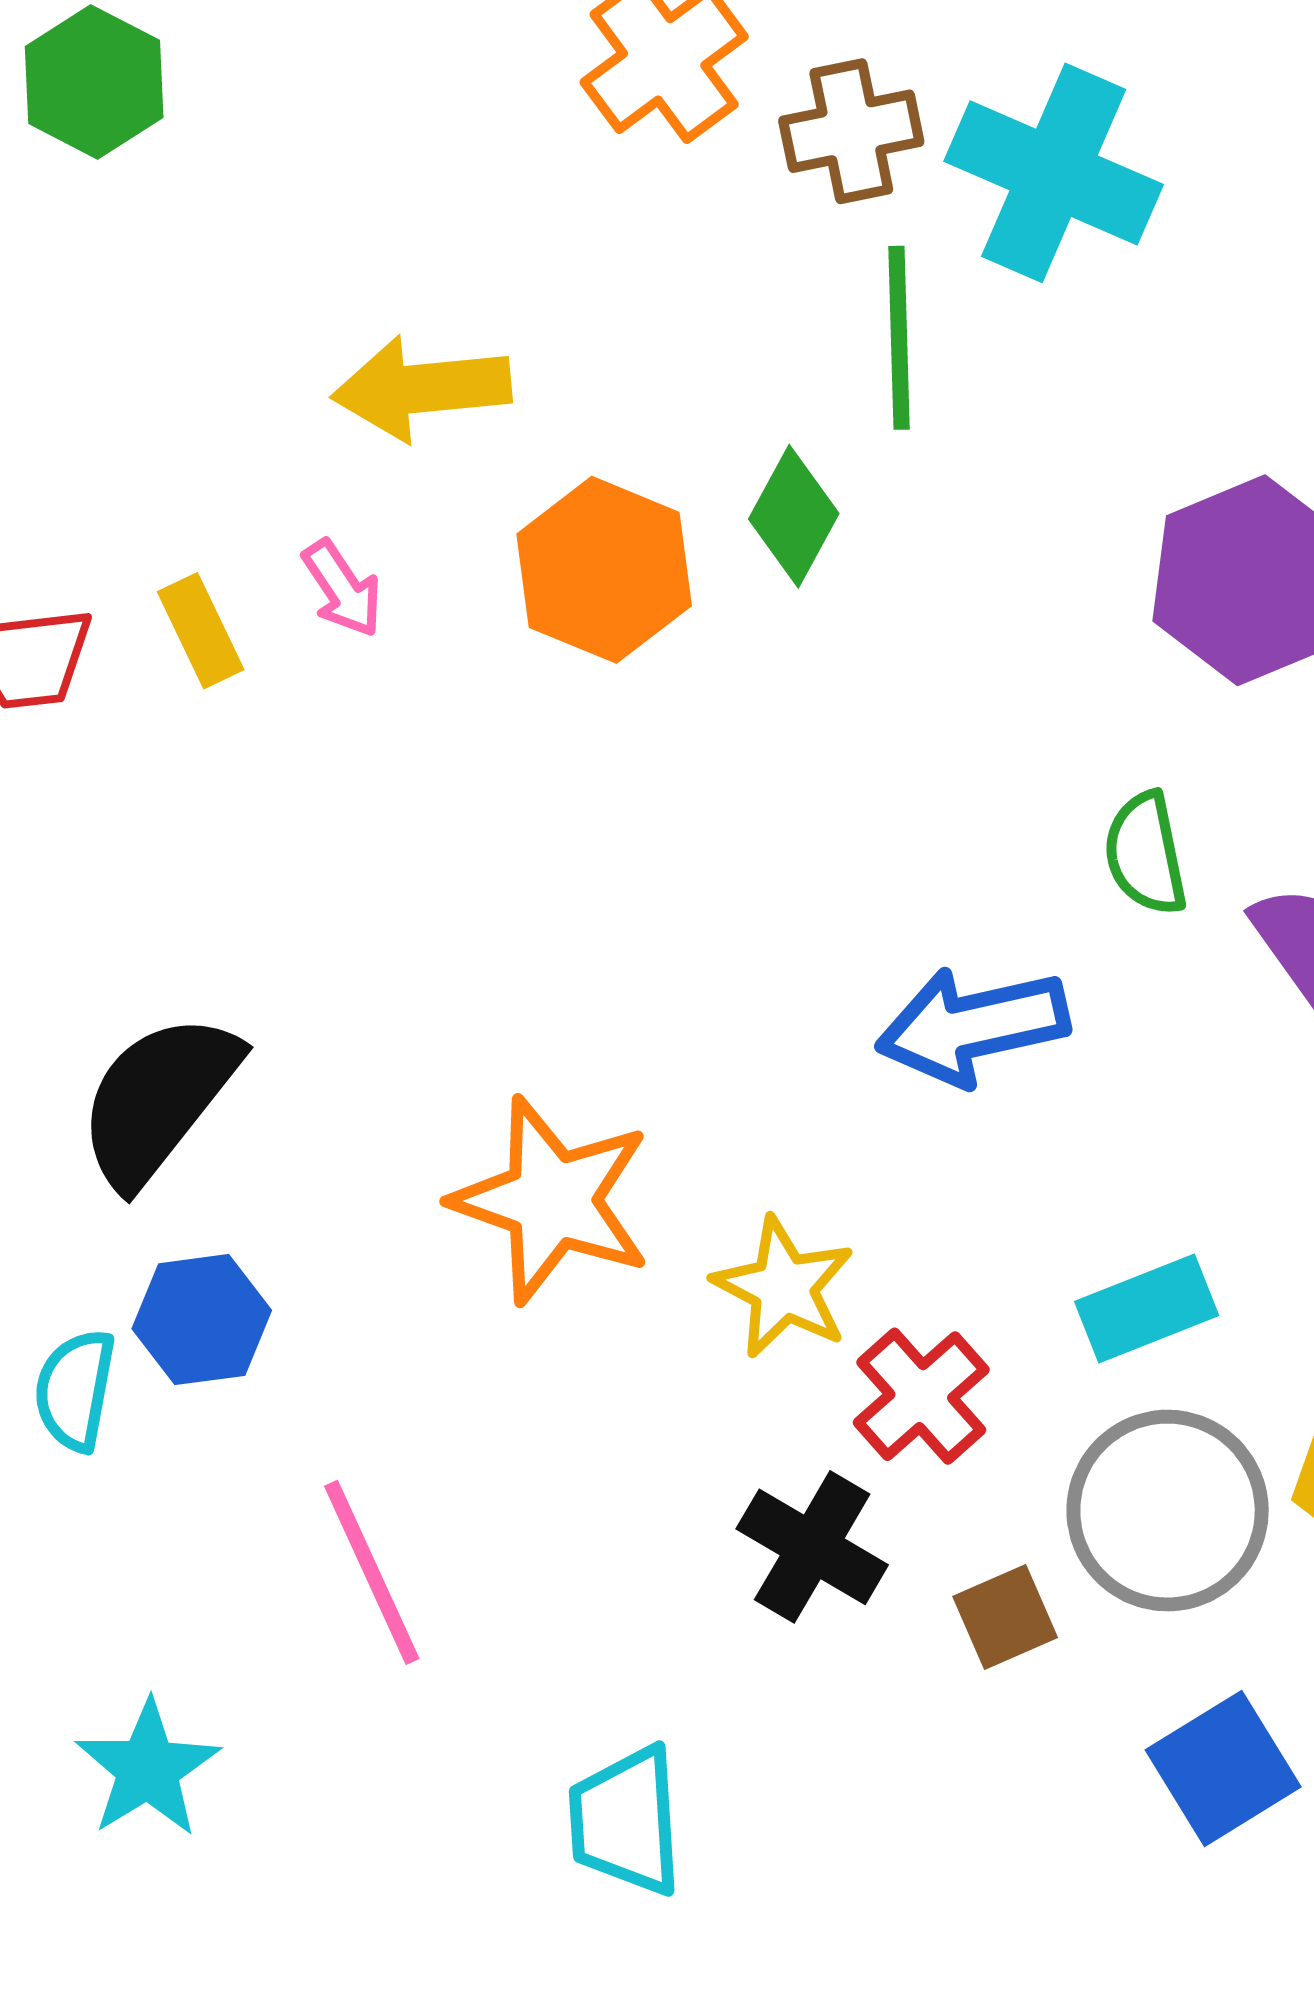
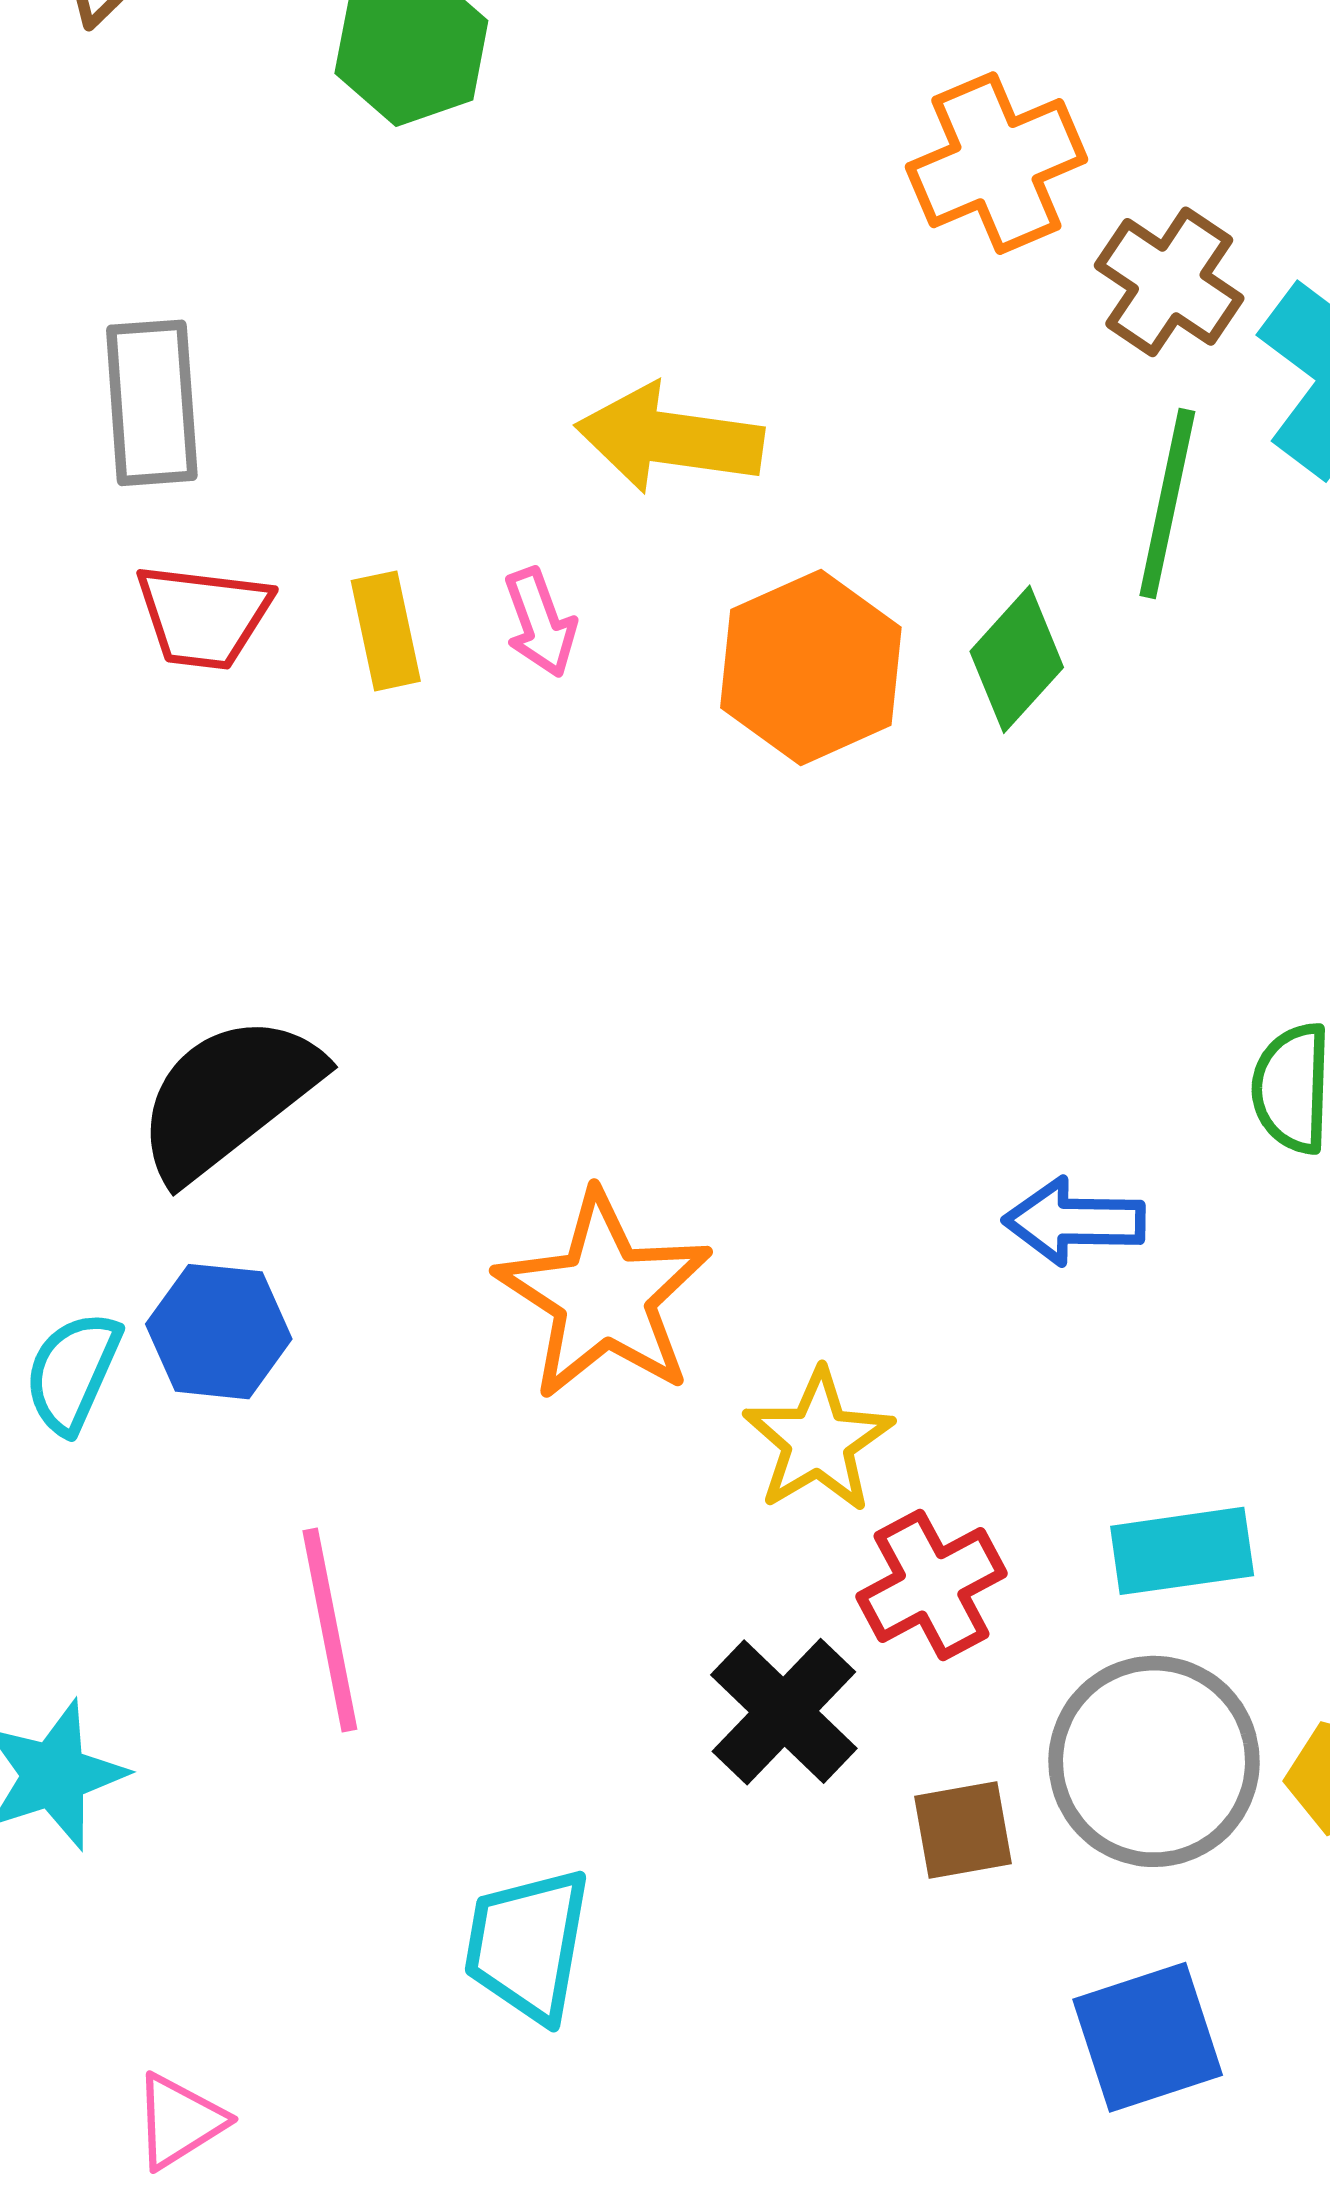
brown cross: (851, 131) -> (1169, 282), turned 32
blue arrow: (973, 1026) -> (1074, 1221), size x0.7

